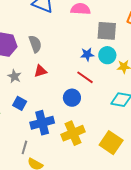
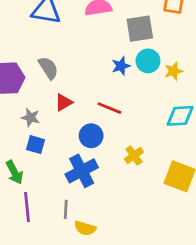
red line: (85, 77) -> (109, 108), moved
blue circle: (72, 98) -> (91, 136), moved
blue square: (20, 103) -> (36, 145), moved
yellow cross: (73, 133) -> (134, 155), moved, size x0.6

